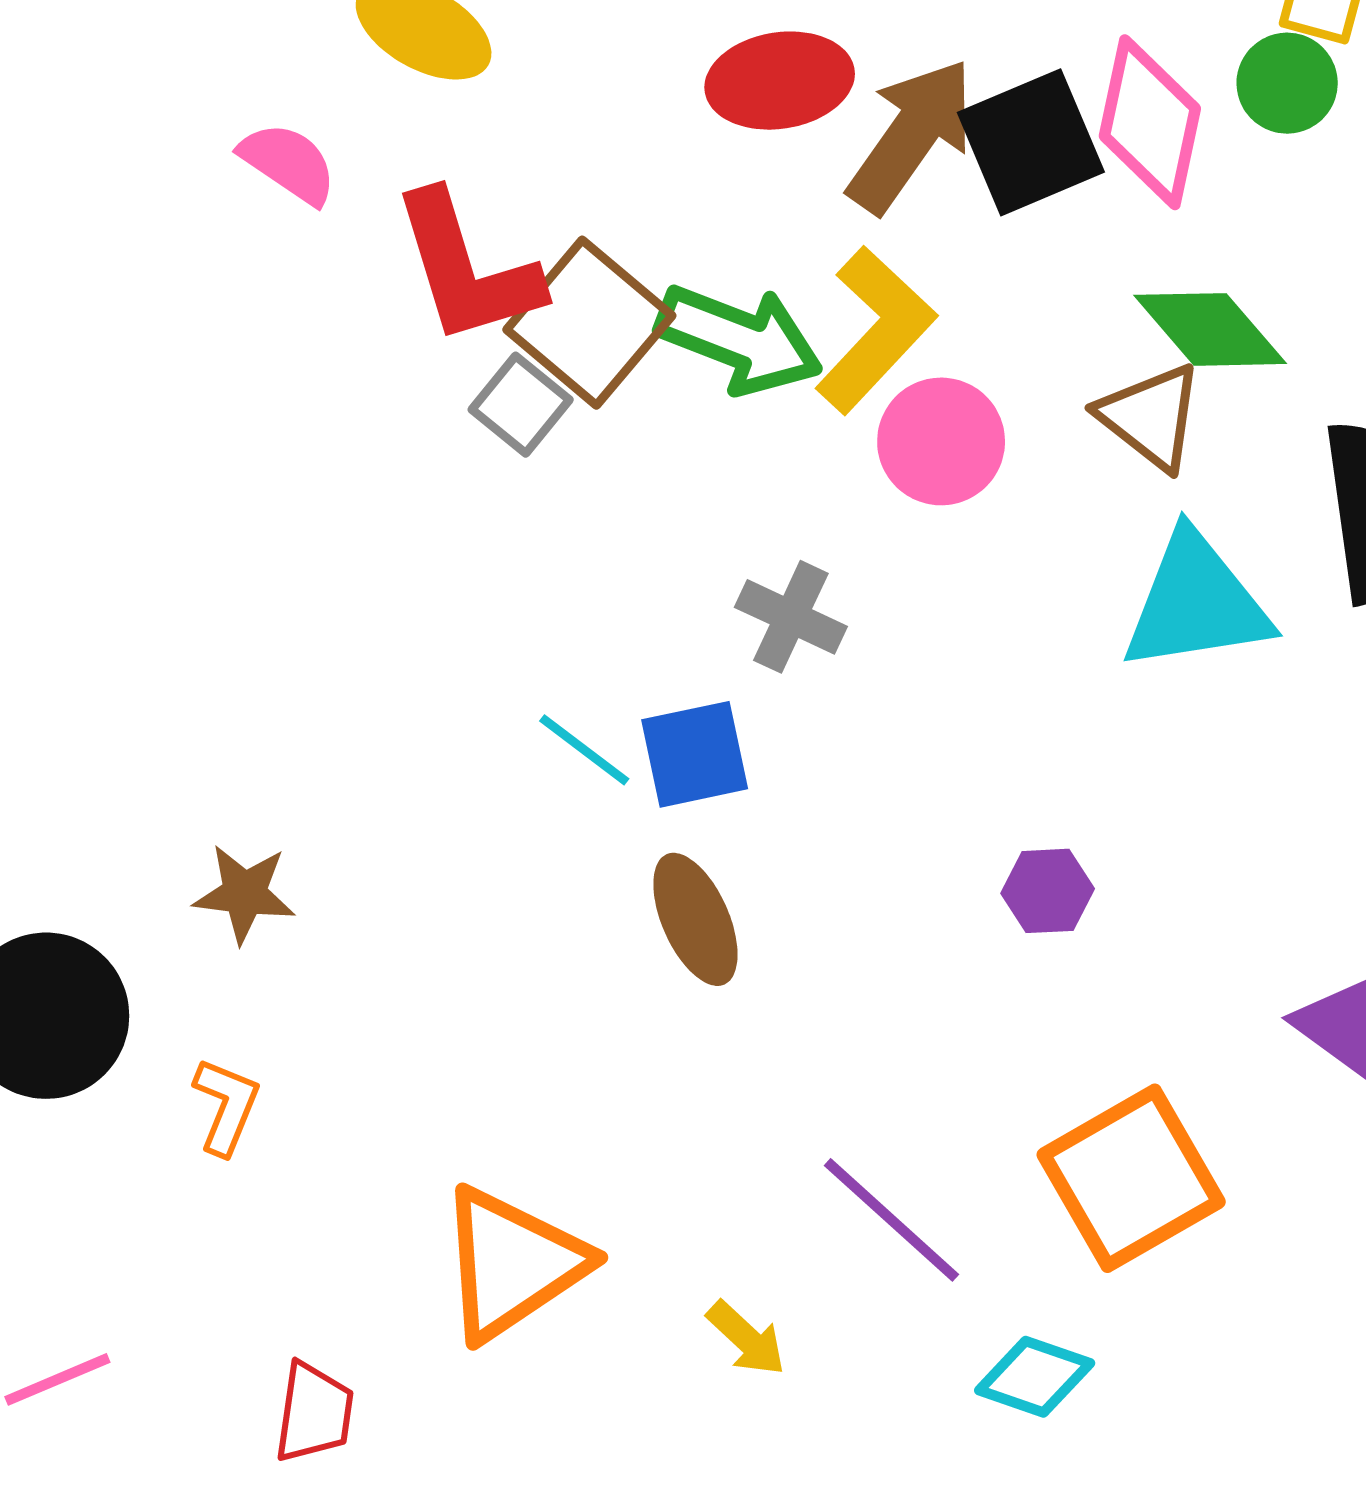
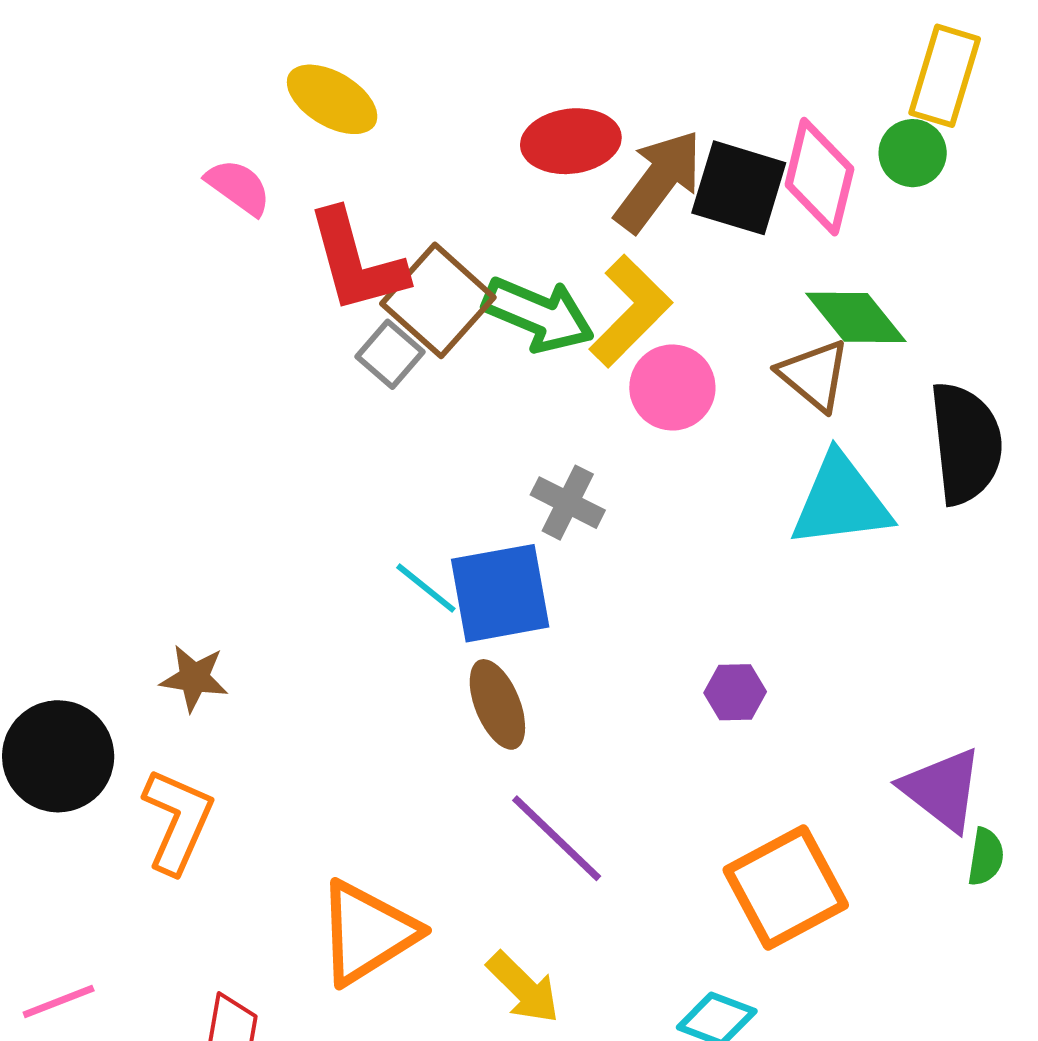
black square: (1031, 142) -> (739, 188), turned 38
blue square: (695, 754) -> (500, 593), size x1.4
orange L-shape: (226, 1106) -> (178, 821), size x1.6
purple line: (891, 1220) -> (557, 838), moved
yellow arrow: (746, 1338) -> (523, 988), size x1.4

